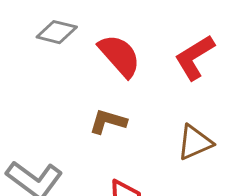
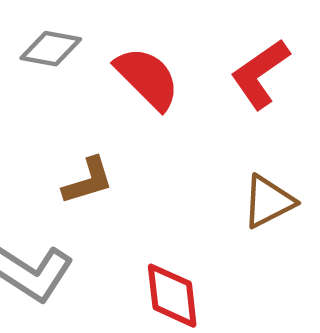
brown L-shape: (108, 122) -> (88, 181), moved, turned 150

